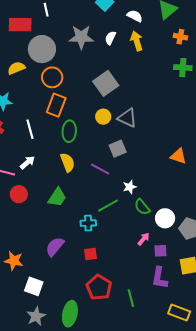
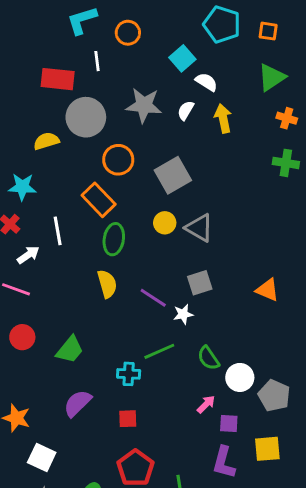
white semicircle: (135, 16) -> (206, 82), moved
orange circle: (52, 77) -> (118, 160), moved
orange rectangle: (56, 105) -> (99, 200), turned -70
gray square: (118, 149) -> (200, 283), moved
white arrow: (27, 162) -> (28, 255), moved
white star: (130, 187) -> (183, 314), moved
red circle: (19, 194) -> (22, 337), moved
green trapezoid: (57, 197) -> (70, 350), moved

